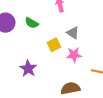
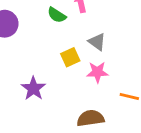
green semicircle: (32, 23) -> (57, 15), moved

